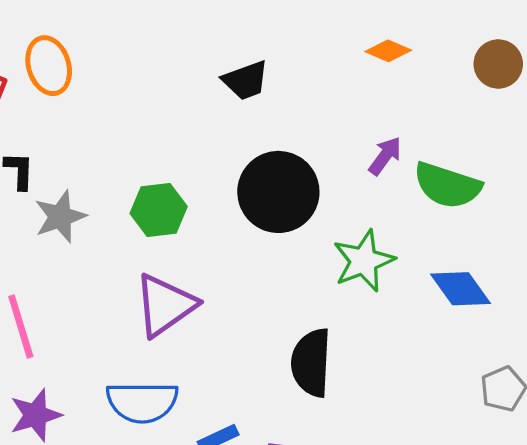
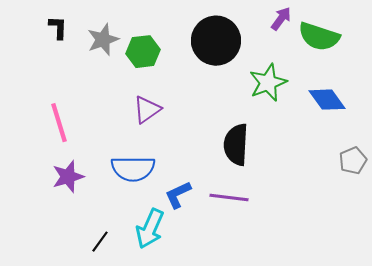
gray star: (60, 217) -> (103, 40), moved
purple triangle: (165, 305) -> (147, 110), size x0.7

